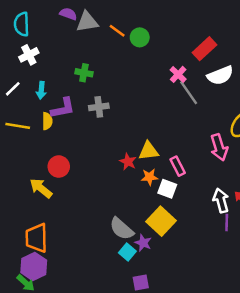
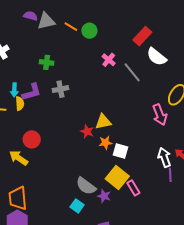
pink cross: (178, 74) -> (109, 60), moved
white semicircle: (220, 75) -> (157, 57), turned 65
cyan arrow: (41, 90) -> (14, 90), moved
pink rectangle: (178, 166) -> (133, 188), moved
cyan square: (127, 252) -> (77, 206), moved

